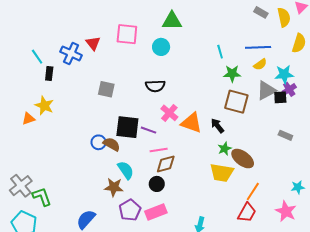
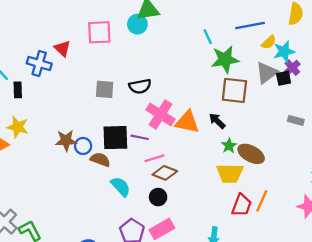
cyan circle: (161, 47) -> (137, 24), moved
yellow semicircle: (260, 64) -> (269, 42), moved
green star: (232, 74) -> (225, 59), size x1.4
gray square: (106, 89) -> (105, 89), moved
pink cross: (169, 113) -> (161, 114), size x1.4
blue circle: (99, 142) -> (83, 146), moved
brown diamond: (166, 164) -> (165, 173), turned 45
brown star: (114, 187) -> (66, 140), moved
orange line: (253, 191) -> (262, 201), moved
red trapezoid: (247, 213) -> (242, 205), moved

